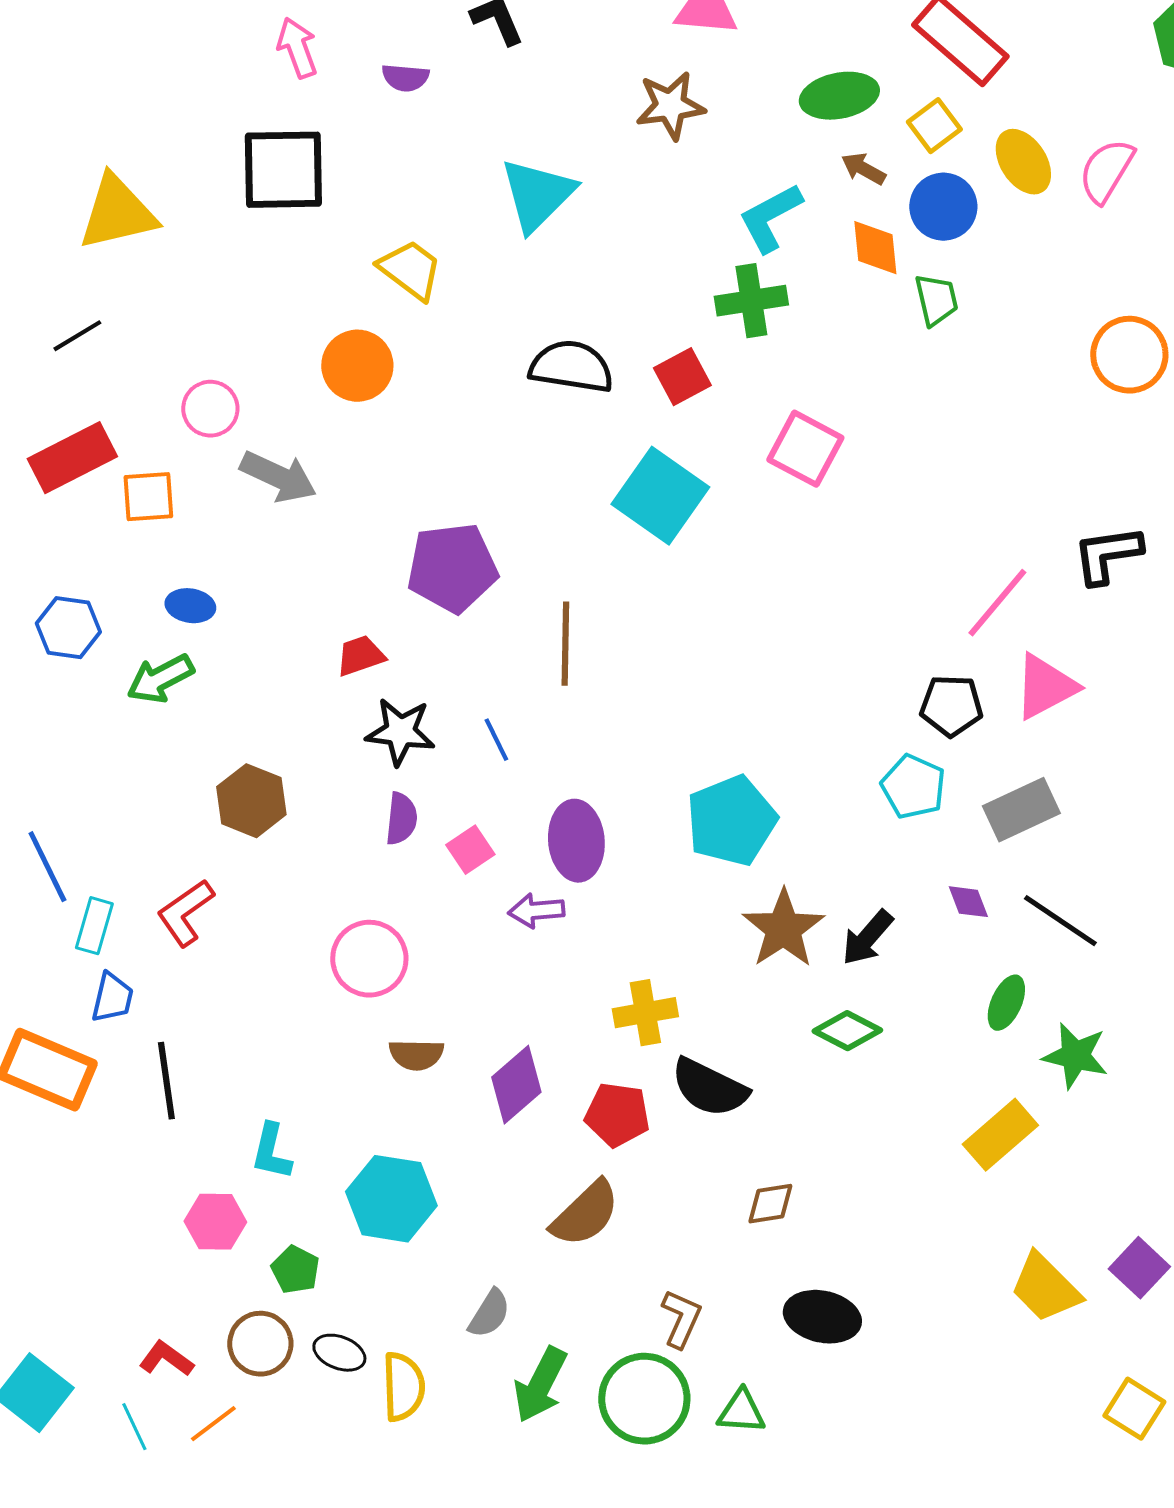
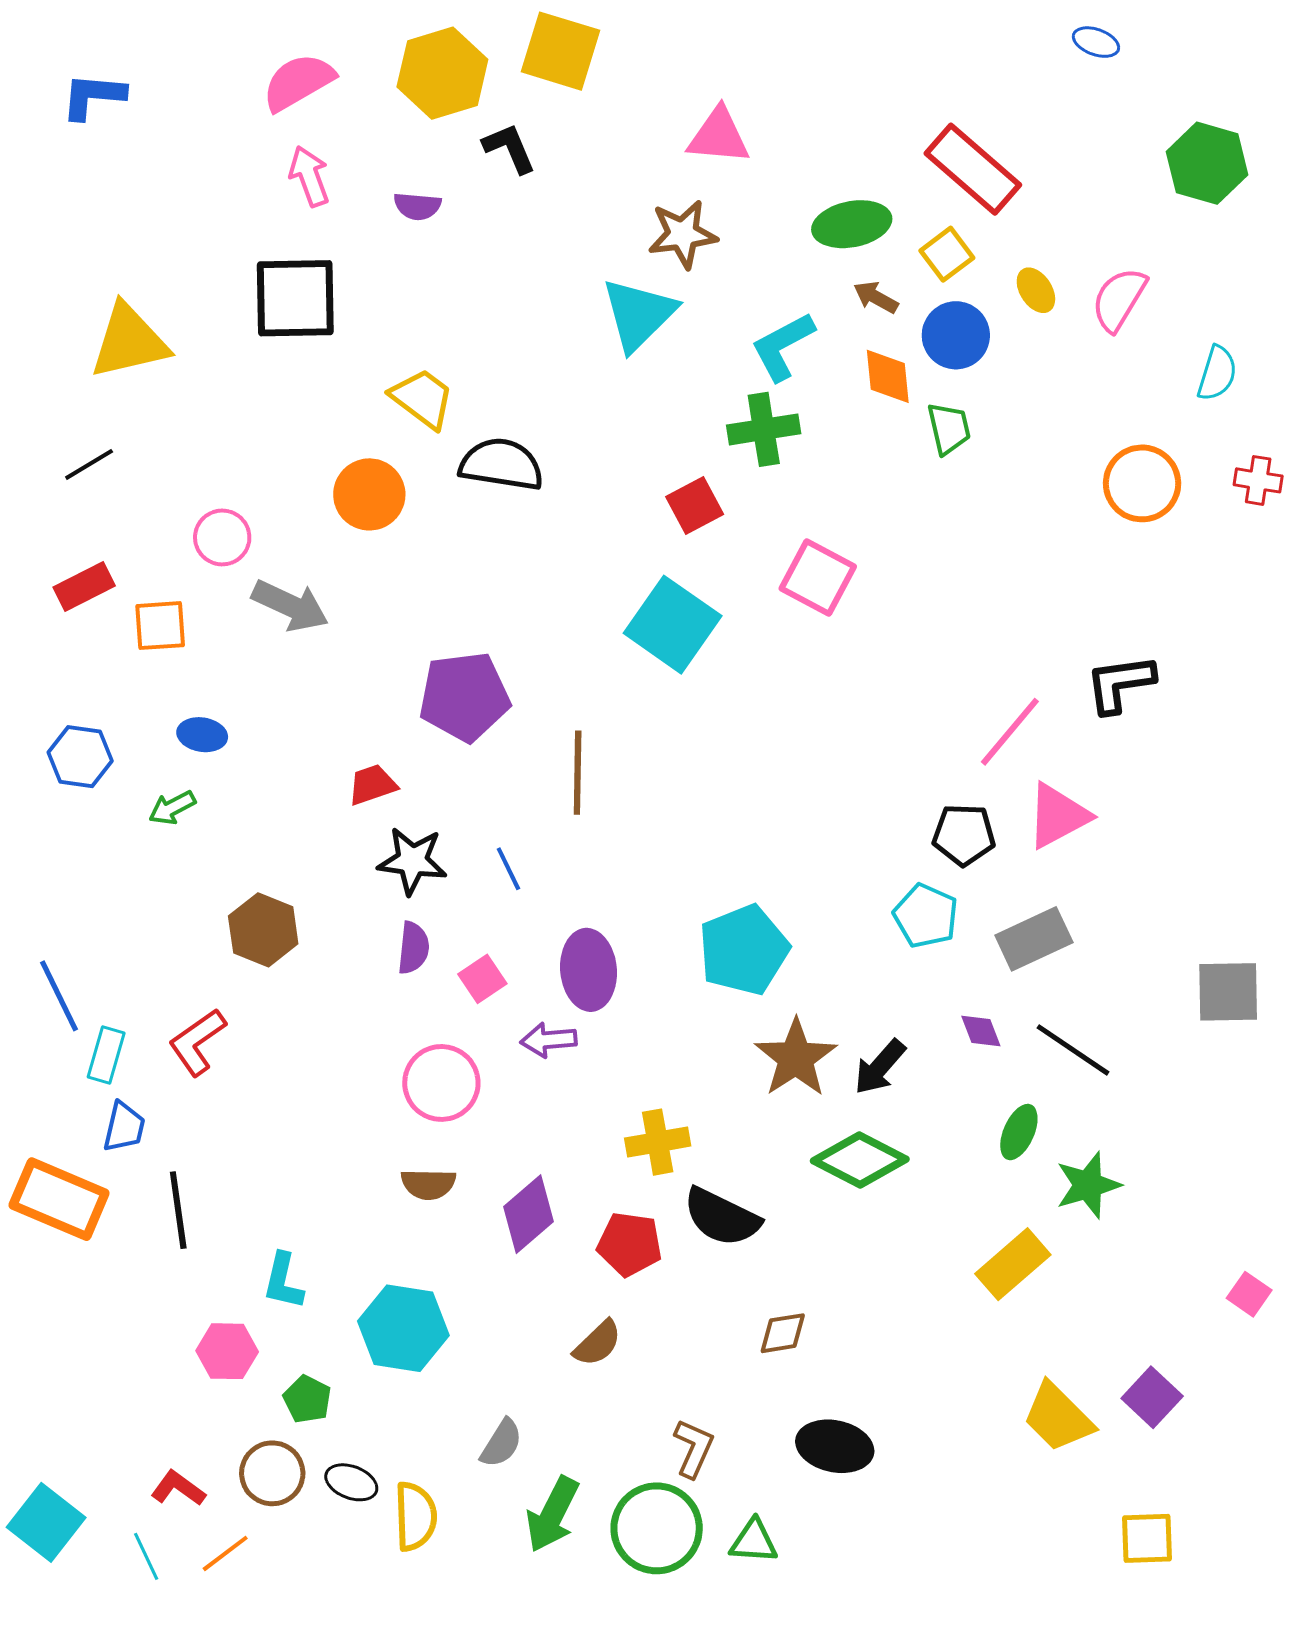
yellow ellipse: (1023, 162) -> (1036, 290), size x0.7
cyan triangle: (537, 195) -> (639, 314), moved
black semicircle: (571, 367) -> (501, 464), moved
red rectangle: (72, 458) -> (84, 587), size x0.7
green arrow: (160, 679) -> (172, 808), size x0.7
pink circle: (369, 959) -> (441, 1083), moved
green diamond: (847, 1031) -> (860, 1160), size x1.4
green star: (1075, 1056) -> (1088, 1185), turned -30
brown semicircle: (585, 1214) -> (598, 1343), size x0.7
yellow square: (1134, 1409) -> (1147, 1538), turned -34

